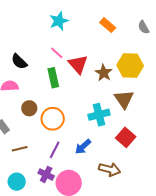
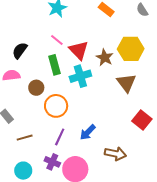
black semicircle: (19, 62) -> (20, 50), turned 84
brown circle: (29, 108) -> (36, 88), moved
cyan cross: (99, 115) -> (80, 76), moved
red square: (126, 137) -> (142, 120), moved

